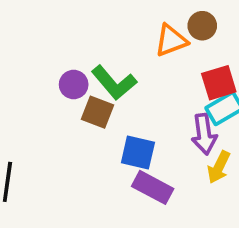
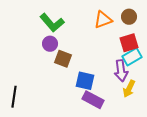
brown circle: (202, 26) -> (129, 17), moved
green L-shape: (114, 83) -> (52, 23), moved

